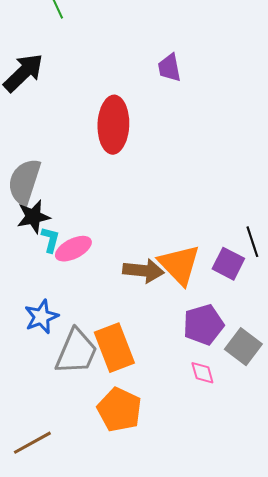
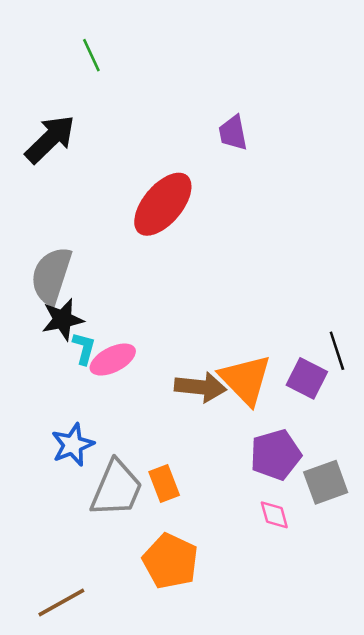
red ellipse: (113, 125) -> (163, 204), turned 38
gray square: (243, 347) -> (326, 482), turned 33
orange rectangle: (114, 348) -> (164, 484), size x0.6

